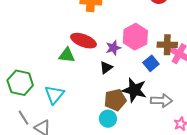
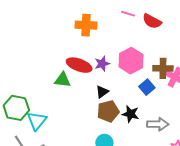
purple star: (113, 48) -> (102, 64), moved
black star: (134, 90) -> (131, 114), size x0.7
cyan triangle: (54, 95) -> (37, 121), moved
brown pentagon: (115, 100) -> (108, 111), moved

